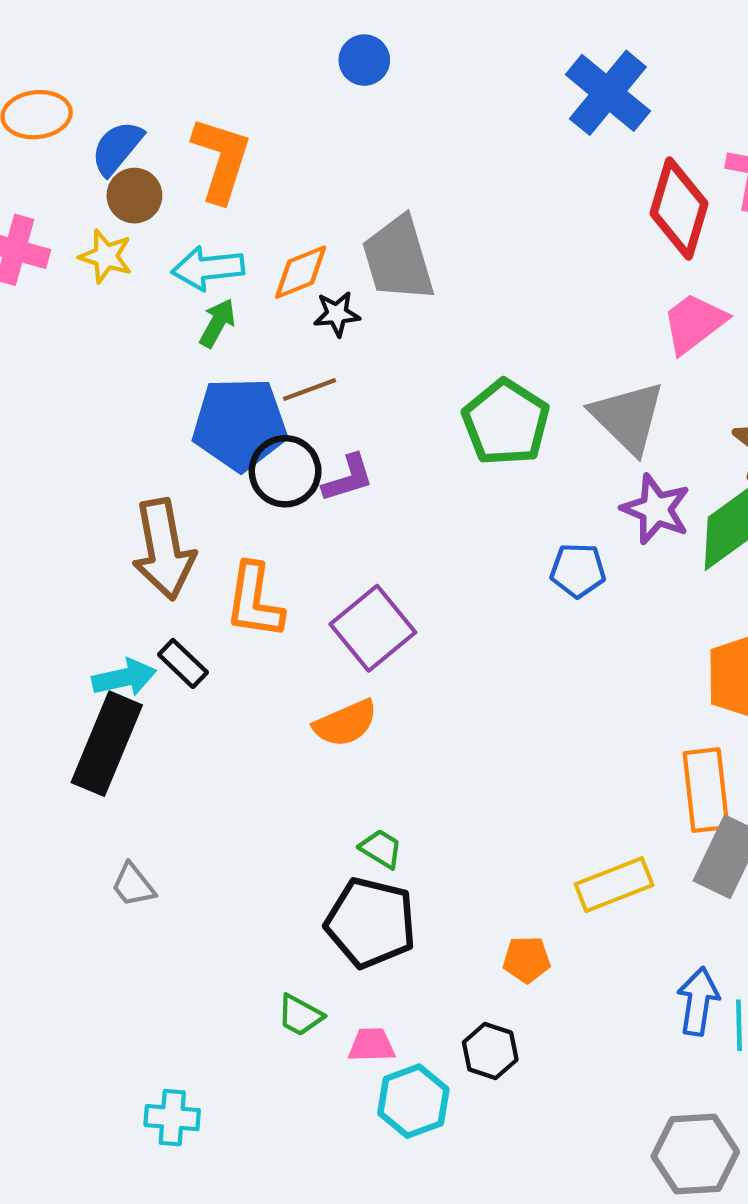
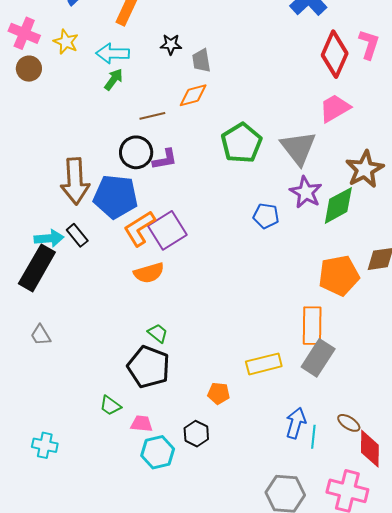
brown circle: (134, 196) -> (29, 69), moved
gray trapezoid: (398, 259) -> (201, 61), size x0.6
orange diamond: (301, 272) -> (193, 95), moved
black star: (337, 314) -> (171, 44), moved
blue pentagon: (240, 424) -> (116, 197), moved
orange L-shape: (254, 601) -> (139, 228), moved, turned 42

